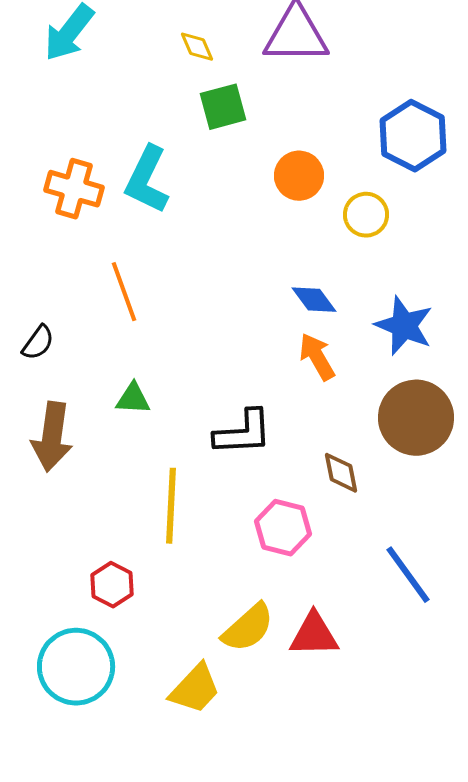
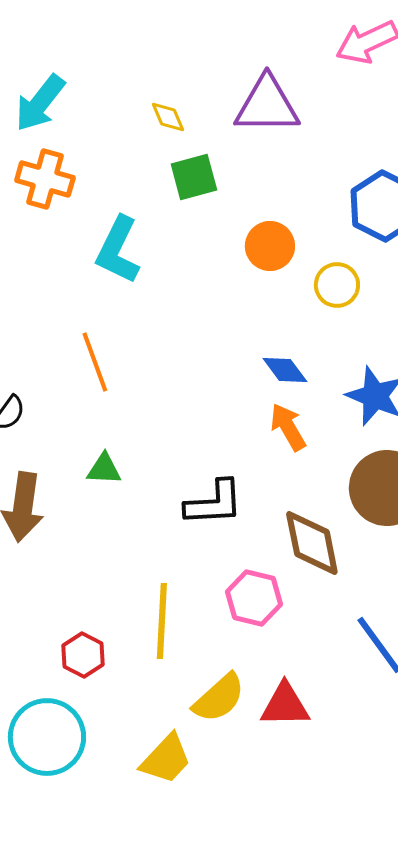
orange cross: (74, 189) -> (45, 179), moved
brown diamond: (341, 473) -> (312, 543), size x1.6
yellow line: (171, 506) -> (162, 621), moved

